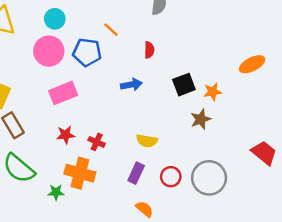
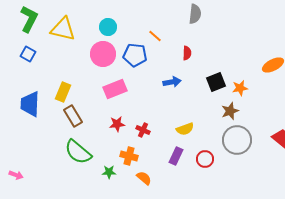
yellow semicircle: (147, 141) -> (185, 129), turned -30
orange cross: (80, 173) -> (129, 156), size x0.7
gray circle: (209, 178) -> (237, 140), moved
orange semicircle: (144, 209) -> (144, 178), moved

